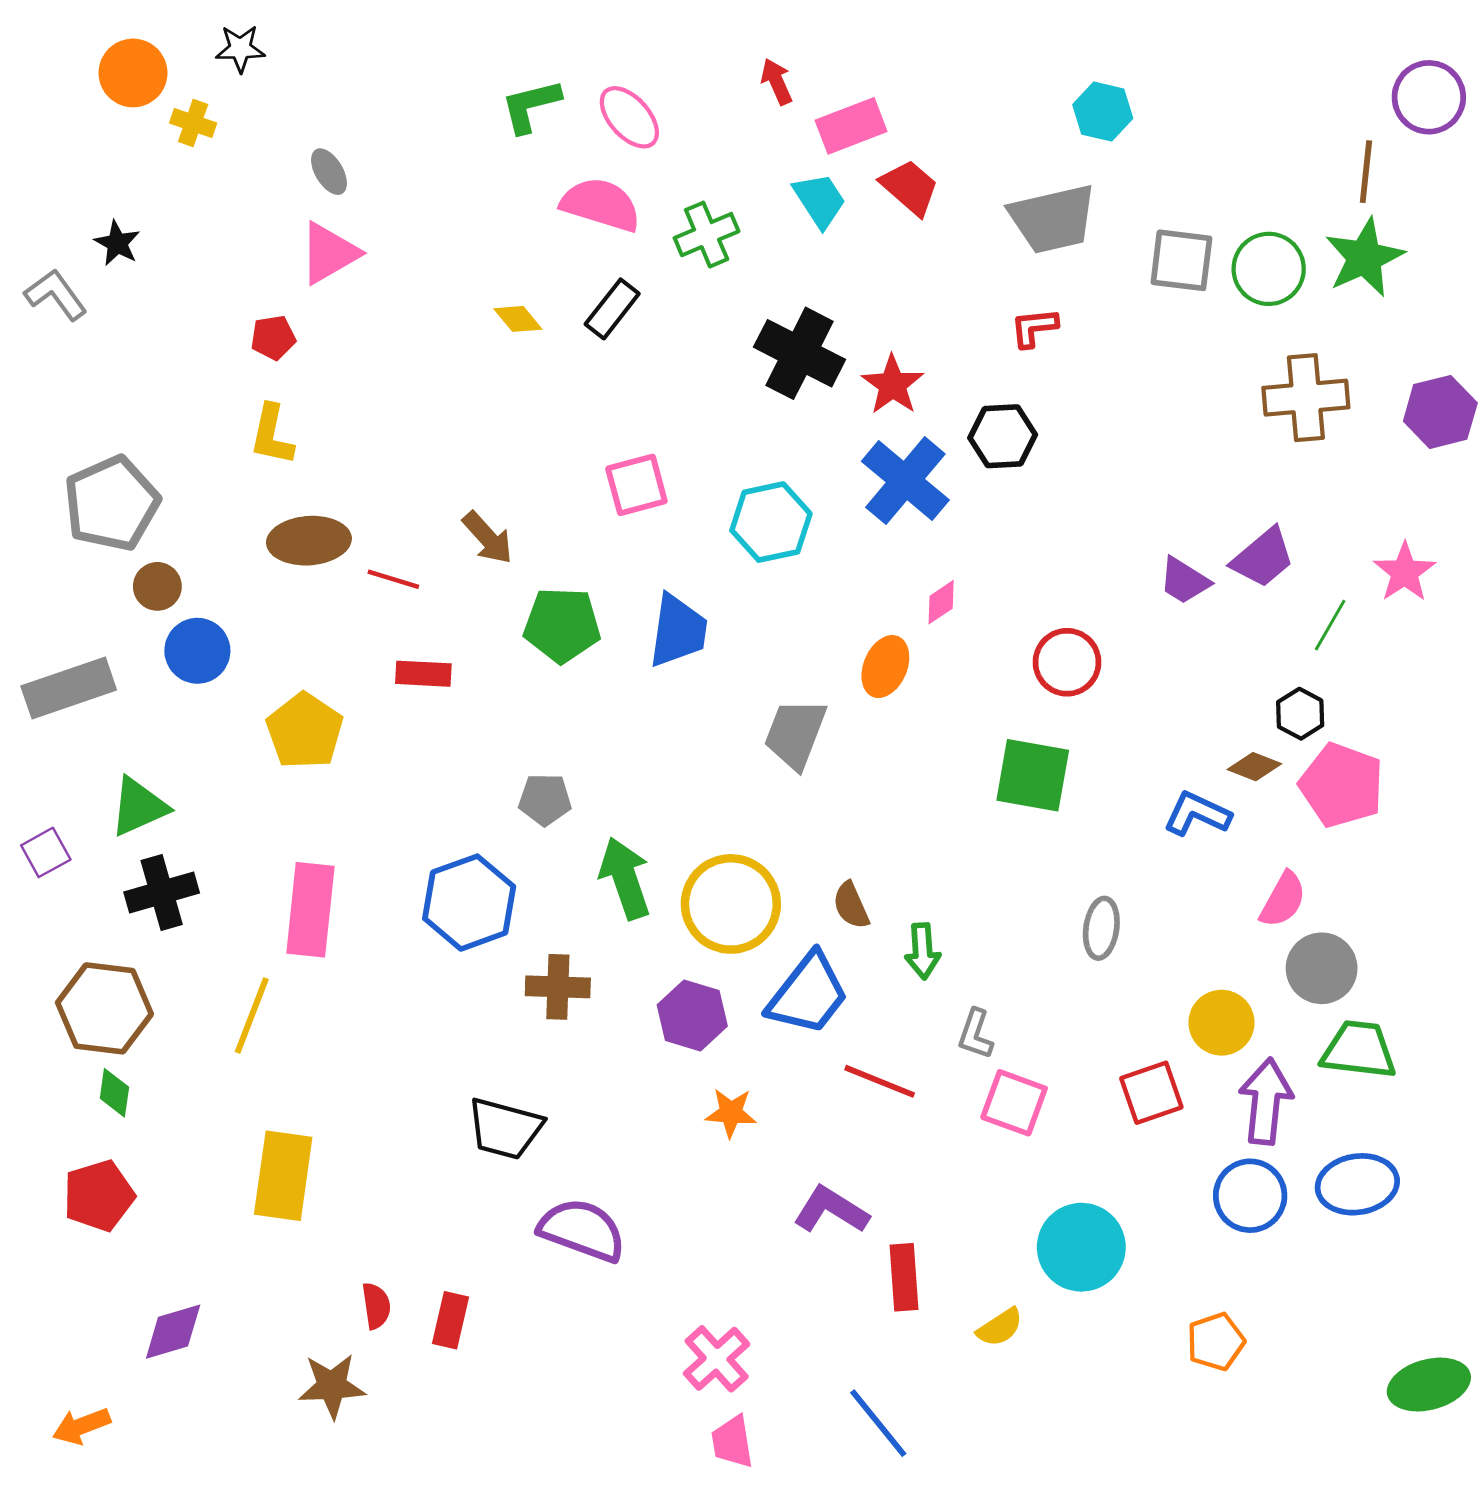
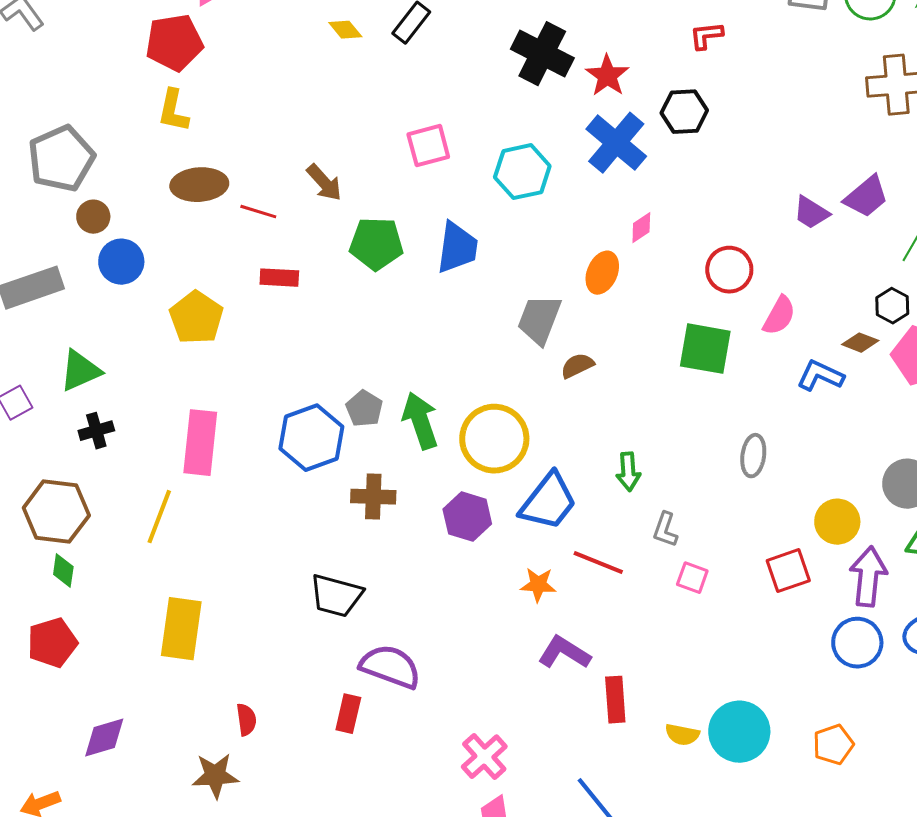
red pentagon: (273, 338) -> (174, 43), size x1.8
gray pentagon: (545, 800) -> (364, 409), moved, turned 30
black cross: (162, 893) -> (96, 431), size x0.7
pink semicircle: (1283, 900) -> (779, 316), moved
brown semicircle: (851, 905) -> (577, 366), moved, turned 88
pink square: (1014, 1103) -> (692, 578), size x0.7
orange star: (731, 1113) -> (538, 585), moved
cyan circle: (1081, 1247) -> (739, 732), moved
red rectangle: (451, 1320) -> (348, 714), moved
yellow semicircle: (1000, 1327) -> (682, 735), turned 44

